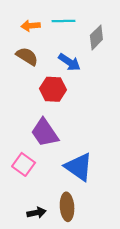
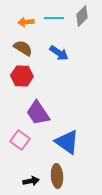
gray diamond: (96, 37) -> (82, 16), moved
red hexagon: (53, 89) -> (22, 76), moved

